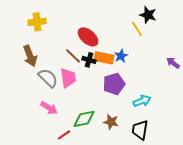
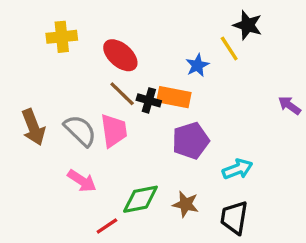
red ellipse: (88, 37) -> (120, 55), moved
brown arrow: (30, 56) -> (33, 127), moved
blue star: (121, 56) -> (197, 65), moved

